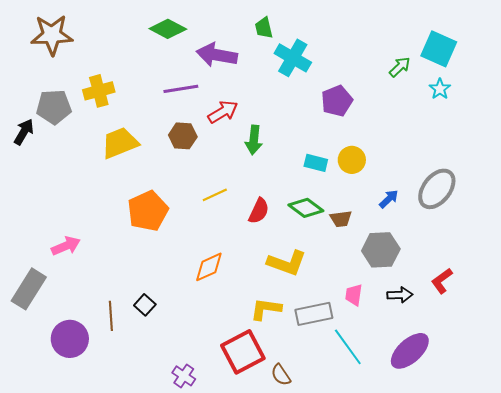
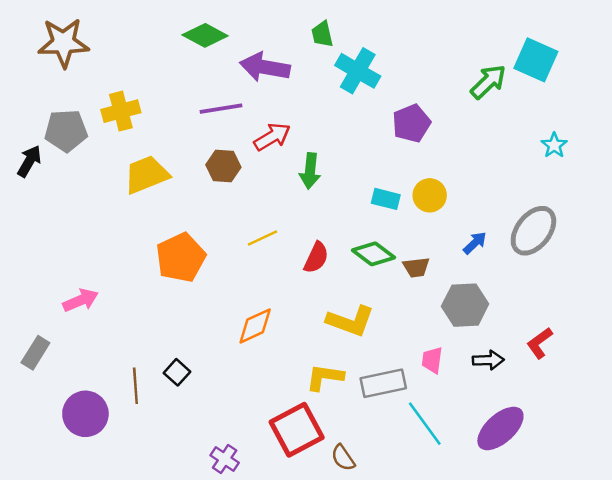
green arrow: (400, 67) -> (488, 82), size x1.4
cyan star: (440, 89) -> (554, 145), moved
gray rectangle: (29, 289) -> (35, 353), size x0.7

